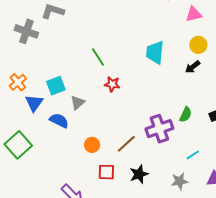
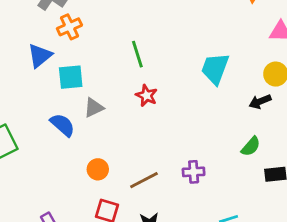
orange cross: (18, 82) -> (69, 27), moved
blue triangle: (34, 103) -> (40, 56), moved
green semicircle: (186, 115) -> (251, 146), moved
purple cross: (159, 129) -> (194, 172), size x0.6

